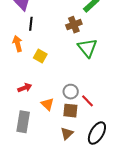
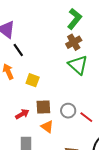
black line: (31, 24) -> (18, 50), turned -32
brown cross: (74, 25) -> (74, 42), moved
brown square: (70, 111) -> (43, 107), moved

